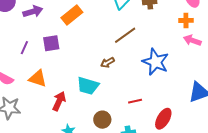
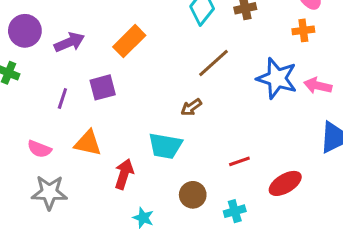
pink arrow: (192, 40) -> (318, 86), moved
blue star: (156, 62) -> (277, 78), moved
red ellipse: (163, 119) -> (285, 183), turned 35

